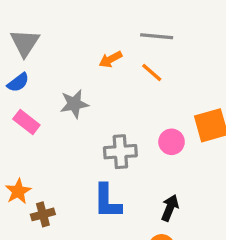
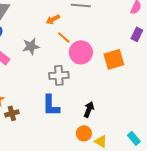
orange line: (152, 73) -> (64, 37), moved
pink circle: (172, 142) -> (81, 52), moved, size x1.5

